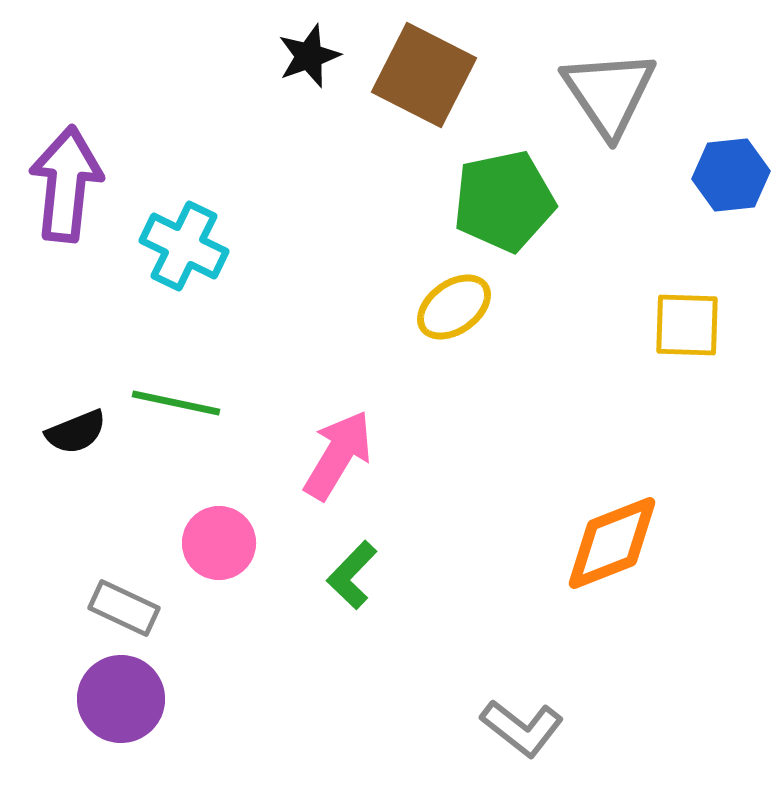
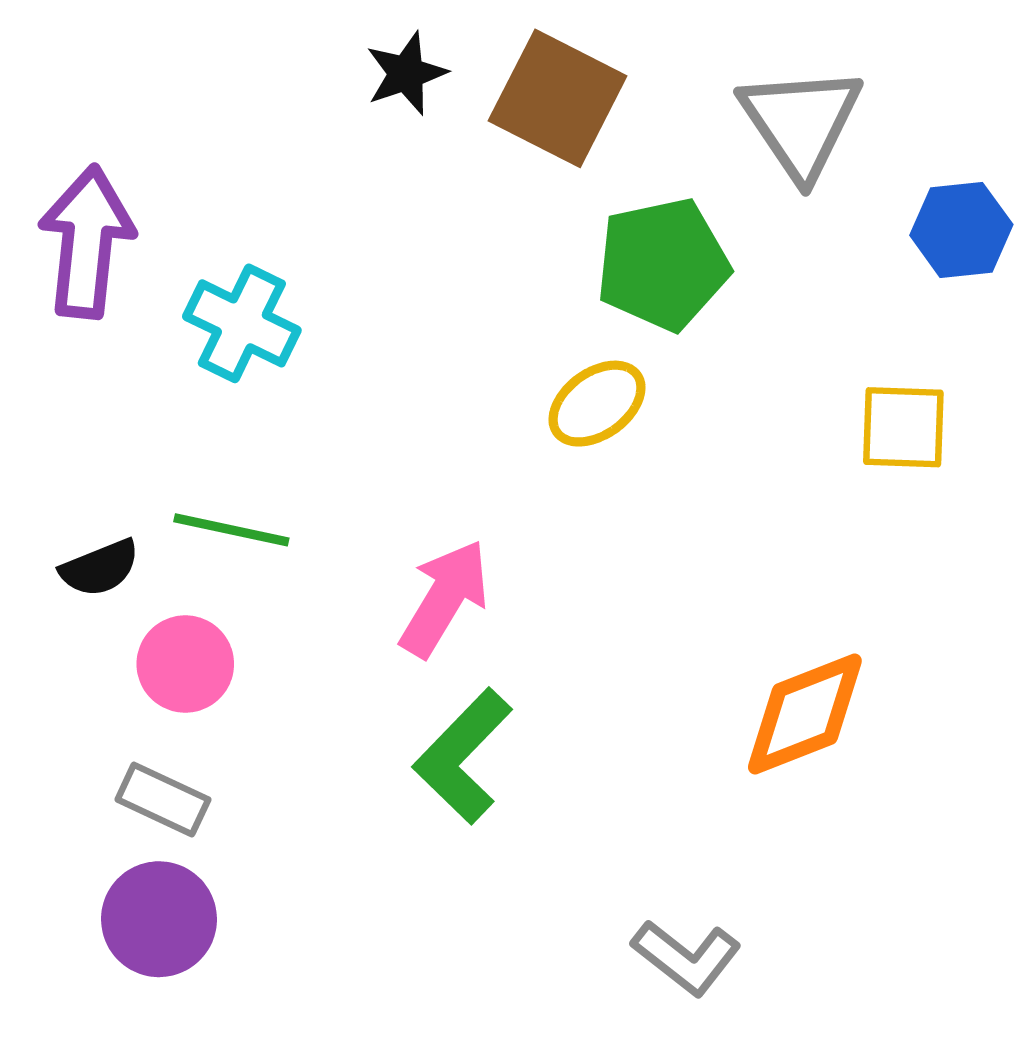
pink circle: (219, 543) -> (185, 664), moved
green L-shape: (352, 575) -> (463, 756), size x1.5

